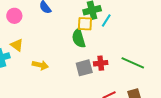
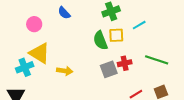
cyan line: (106, 20) -> (139, 25), moved, turned 32
yellow square: (85, 24) -> (116, 35), moved
yellow triangle: (17, 45) -> (40, 53), size x1.6

